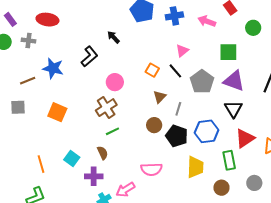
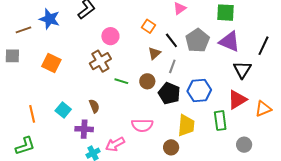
black line: (175, 71) -> (171, 40), moved
black triangle: (233, 109) -> (242, 70), moved
green line: (112, 131) -> (121, 81), moved, turned 40
brown circle: (221, 188) -> (171, 147), moved

